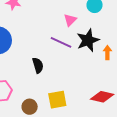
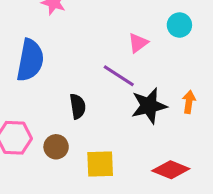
black star: (88, 40) -> (149, 106), moved
brown circle: (30, 107) -> (56, 147), moved

